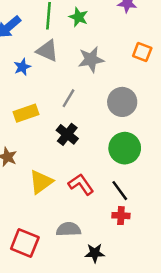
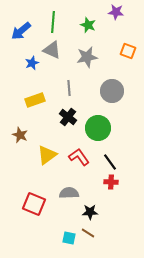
green star: (78, 17) -> (88, 25), moved
gray line: (68, 98) -> (69, 88), turned -35
green circle: (125, 148) -> (98, 128), moved

